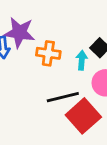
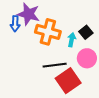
orange cross: (48, 53) -> (48, 32), size x1.4

